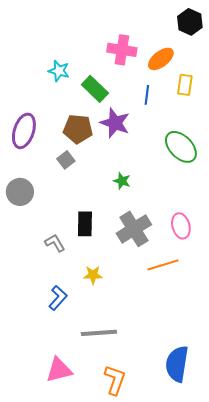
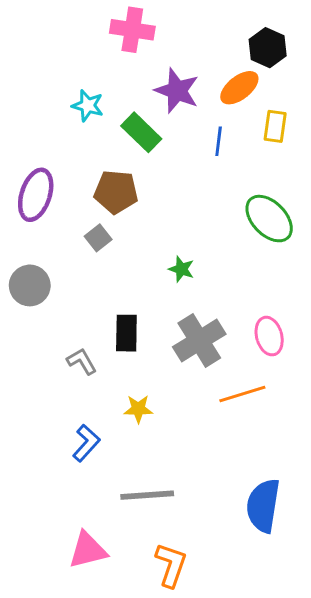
black hexagon: (190, 22) -> (268, 48), moved
pink cross: (122, 50) -> (132, 30), moved
purple star: (115, 123) -> (177, 91), moved
blue semicircle: (177, 364) -> (263, 506), moved

